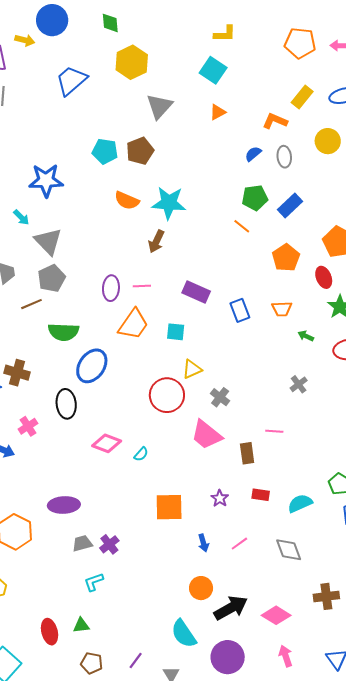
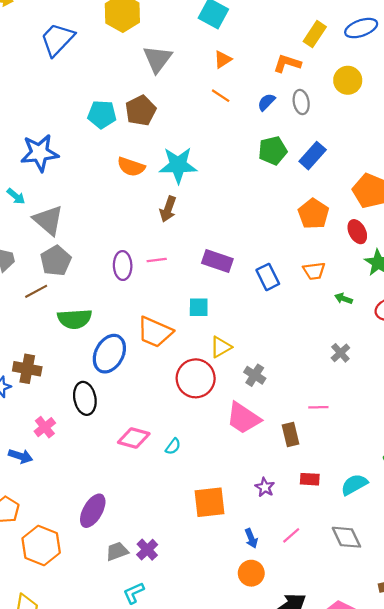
orange line: (242, 226) -> (221, 96), moved
orange trapezoid: (133, 324) -> (155, 332), moved, turned 84
purple ellipse: (64, 505) -> (93, 511), turned -52
orange circle: (201, 588) -> (251, 573), moved

